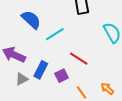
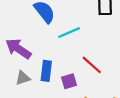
blue rectangle: (41, 70) -> (46, 71), turned -30

